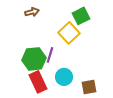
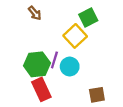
brown arrow: (32, 12) -> (35, 13), turned 64
cyan circle: (64, 77) -> (70, 67), moved

